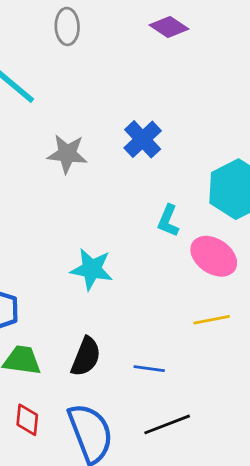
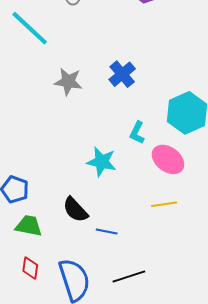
cyan star: (92, 269) -> (102, 162), moved
black semicircle: (86, 357) -> (75, 210), moved, turned 112
blue line: (149, 369) -> (107, 231), moved

